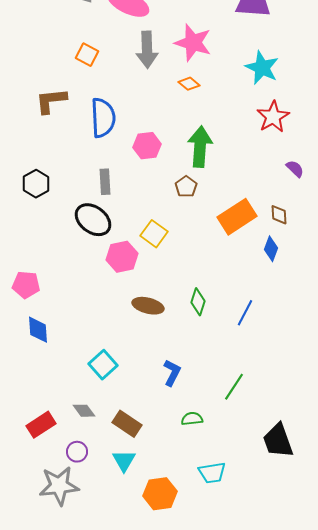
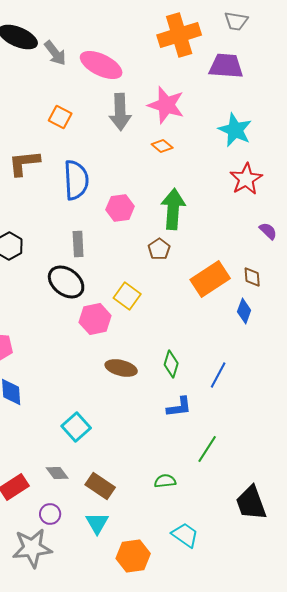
blue L-shape: (172, 373) -> (179, 407), moved, turned 56
cyan trapezoid: (212, 473) -> (185, 535), turned -136

